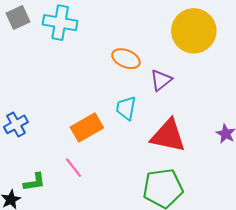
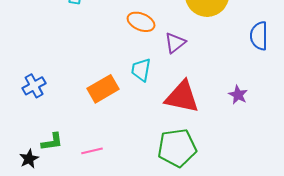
pink line: (73, 168) -> (92, 151), moved, turned -65

